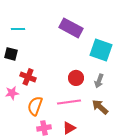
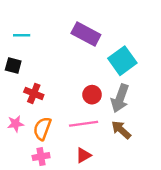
cyan square: (101, 50) -> (122, 61), turned 35
gray arrow: (99, 81) -> (120, 98), size x1.6
pink star: (12, 93) -> (16, 124), moved
pink cross: (44, 128) -> (41, 157), moved

